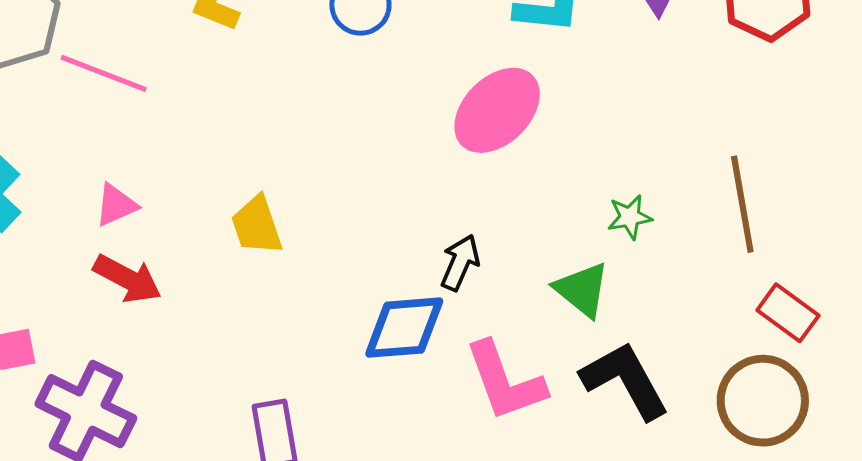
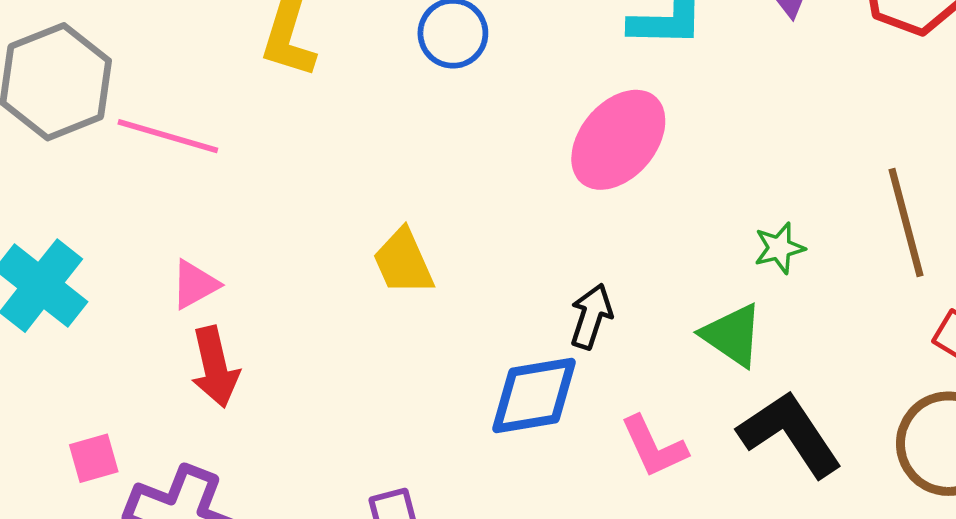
yellow trapezoid: (257, 225) -> (403, 262), moved
red arrow: (127, 279) -> (215, 367), turned 54
pink L-shape: (505, 381) -> (654, 447), size x0.7

